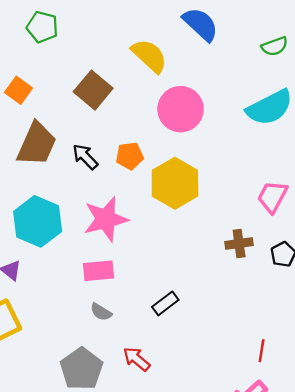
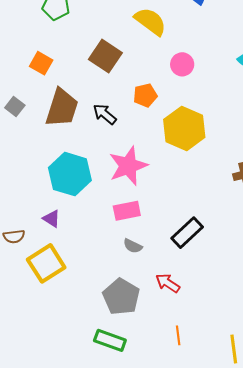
pink circle: (181, 109) -> (182, 64), size x0.6
orange pentagon: (130, 156) -> (145, 95), moved
black rectangle: (165, 303) -> (187, 233), size x1.4

